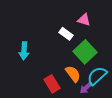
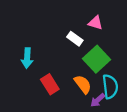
cyan semicircle: (97, 76) -> (110, 87), turned 125
red rectangle: (52, 84) -> (50, 84), moved

